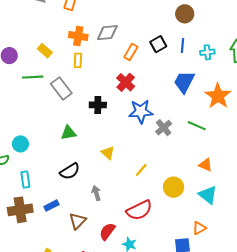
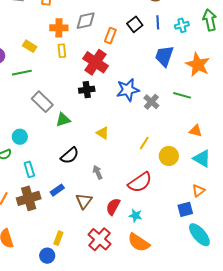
red cross: (126, 82) -> (95, 62), moved, size x1.4
gray rectangle: (61, 88) -> (42, 102), moved
yellow line: (141, 170) -> (144, 143), moved

